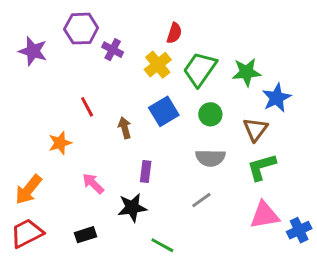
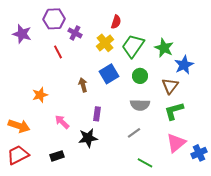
green star: (246, 72) -> (164, 48), turned 30
red line: (87, 107) -> (58, 52), moved
orange arrow: (28, 190) -> (19, 126), turned -110
pink triangle: (265, 215) -> (176, 143), turned -30
green line: (162, 245) -> (145, 163), moved

